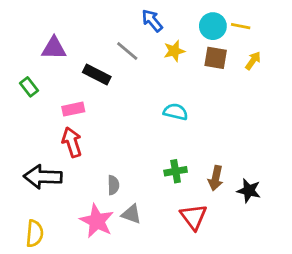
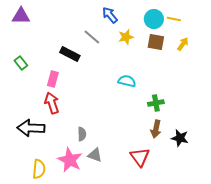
purple triangle: (54, 48) -> (21, 16), moved
pink rectangle: (73, 109) -> (53, 79), turned -63
green cross: (176, 171) -> (156, 103), moved
yellow semicircle: (35, 233) -> (39, 169), moved

